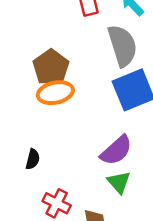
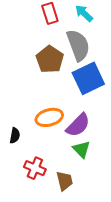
brown pentagon: (51, 67) -> (50, 59), moved
orange ellipse: (55, 93) -> (49, 117), moved

